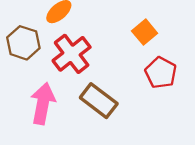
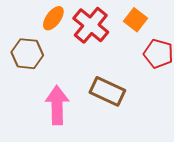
red cross: (72, 54) -> (91, 25), moved

